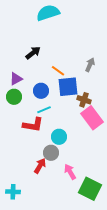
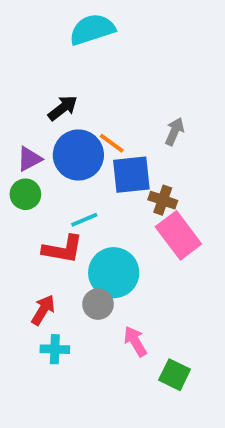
blue circle: (41, 91) -> (78, 155), moved, size x1.6
cyan circle: (59, 137) -> (114, 273), size x1.6
red arrow: (40, 166) -> (43, 310), moved
green square: (90, 189) -> (175, 375), size x0.7
cyan cross: (13, 192) -> (55, 349), moved

